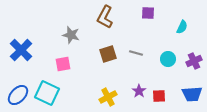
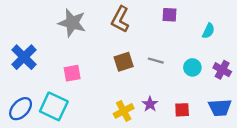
gray star: (71, 35) -> (72, 23), moved, size x1.4
purple cross: (194, 61) -> (222, 70), turned -35
purple star: (139, 91) -> (150, 104), moved

